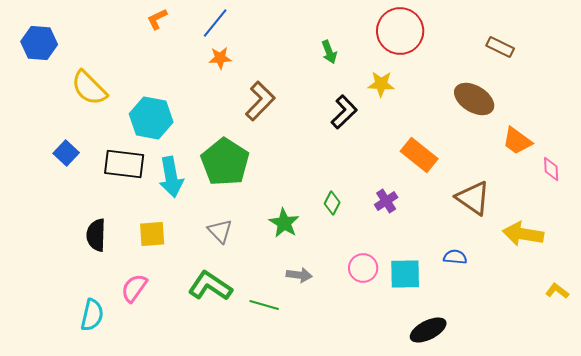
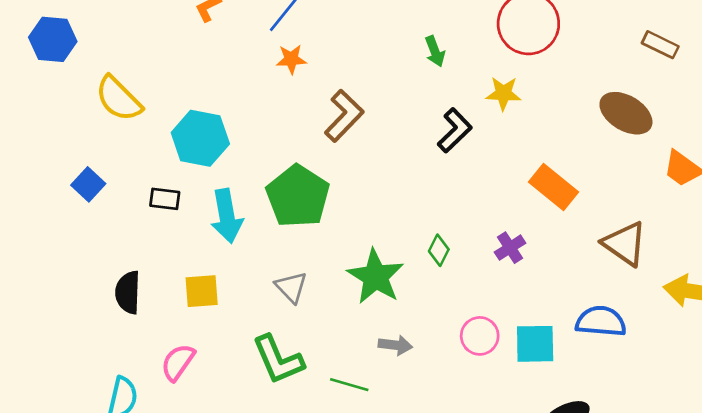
black rectangle: (124, 164) -> (165, 199), size x0.6
green star: (284, 223) -> (376, 277), size x1.4
blue semicircle: (455, 257) -> (601, 321), size x1.6
green L-shape: (210, 286) -> (278, 360), turned -147

